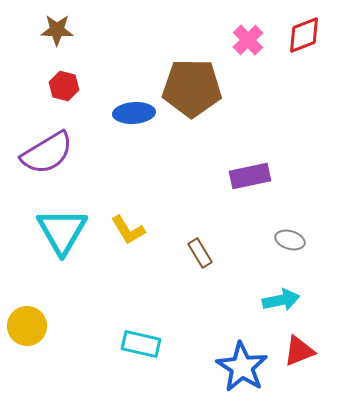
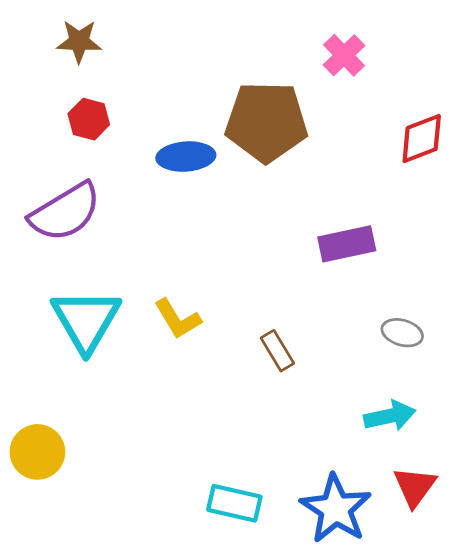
red diamond: (304, 35) -> (422, 138), moved
cyan rectangle: (141, 344) -> (234, 503), moved
red triangle: (299, 351) -> (415, 487), turned -32

